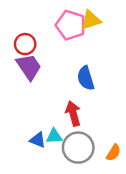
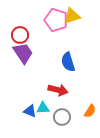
red arrow: (73, 114) -> (58, 90), turned 120
gray circle: (78, 148) -> (62, 117), size x0.7
orange semicircle: (114, 153) -> (90, 111), moved

